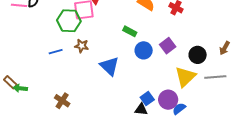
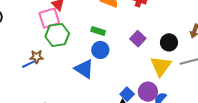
green hexagon: (69, 21) -> (57, 35), moved
brown star: (82, 46) -> (37, 57), moved
blue circle: (144, 50) -> (100, 50), moved

